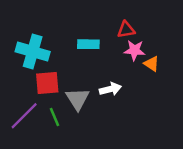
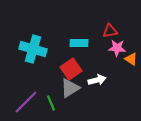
red square: (47, 83) -> (71, 69), moved, turned -30
gray triangle: (78, 99) -> (70, 88), turned 30

